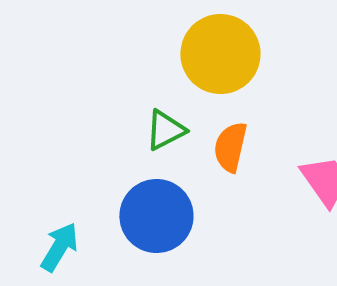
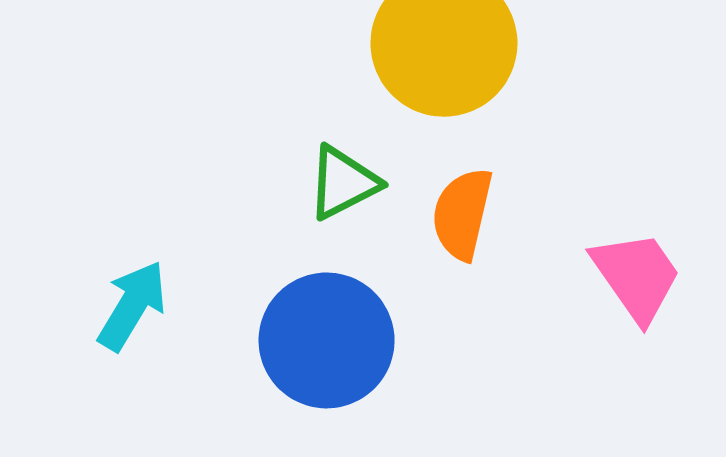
cyan arrow: (59, 247) -> (132, 306), moved

